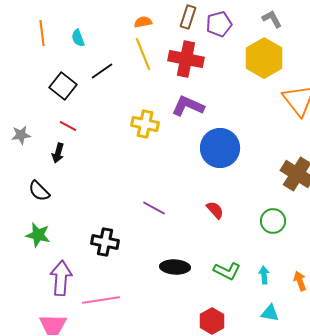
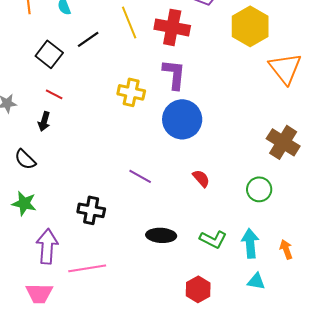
purple L-shape: (188, 106) -> (174, 74), turned 72
blue circle: (220, 148) -> (182, 119), moved
cyan arrow: (264, 275) -> (250, 243), size x1.6

